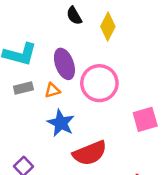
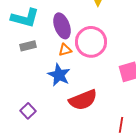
orange triangle: (52, 90) -> (65, 50), moved

